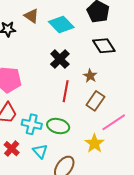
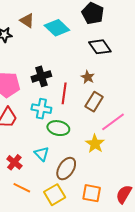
black cross: (60, 59) -> (41, 76), moved, turned 30
cyan cross: (32, 124) -> (41, 109), moved
red cross: (12, 149) -> (14, 162), moved

